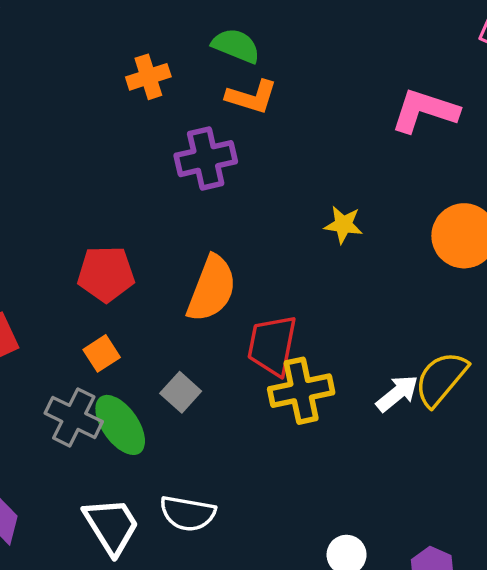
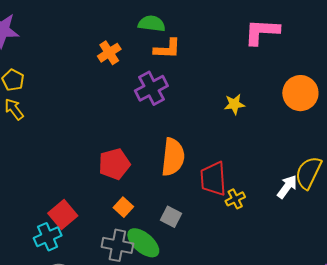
yellow cross: (301, 391) -> (235, 199), size x0.6

